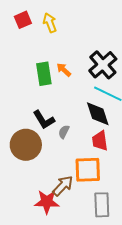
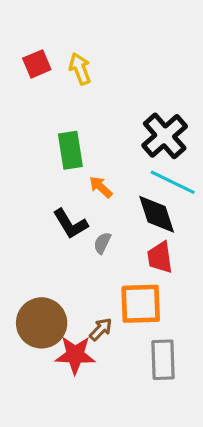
orange arrow: (64, 70) -> (101, 187), moved
brown circle: (26, 145) -> (42, 323), moved
brown arrow: (63, 186) -> (101, 329), size x0.7

